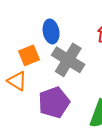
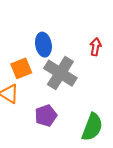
purple pentagon: (54, 102) -> (46, 116), size x0.7

